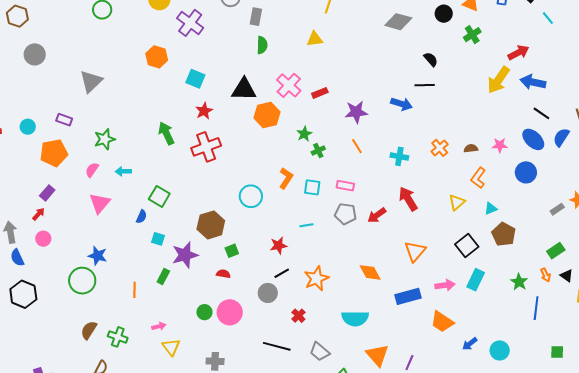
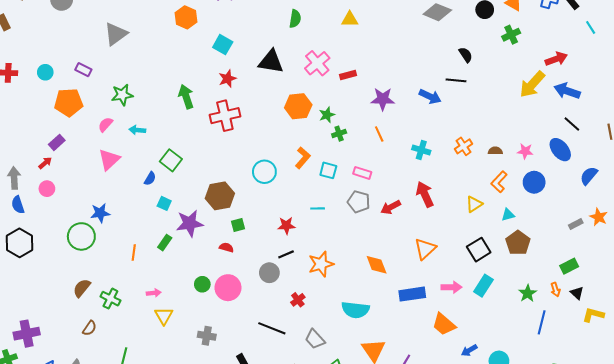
orange hexagon: (267, 115) -> (298, 106), moved
blue semicircle: (561, 137) -> (589, 176), moved
blue circle: (526, 172) -> (534, 182), moved
blue star: (98, 256) -> (100, 213), turned -30

